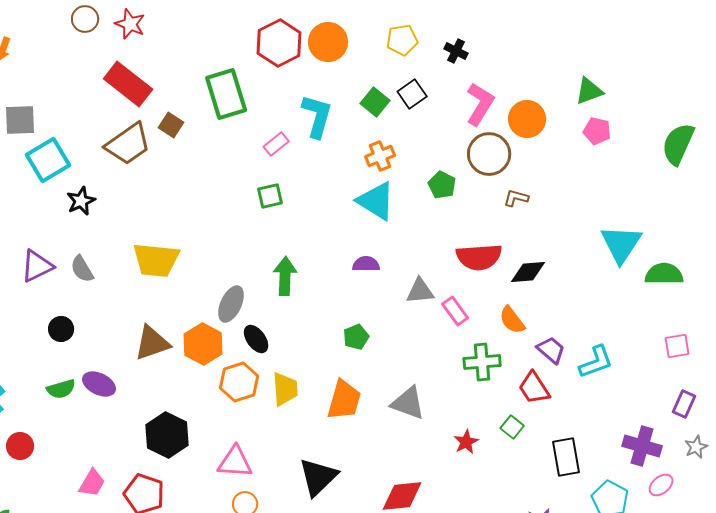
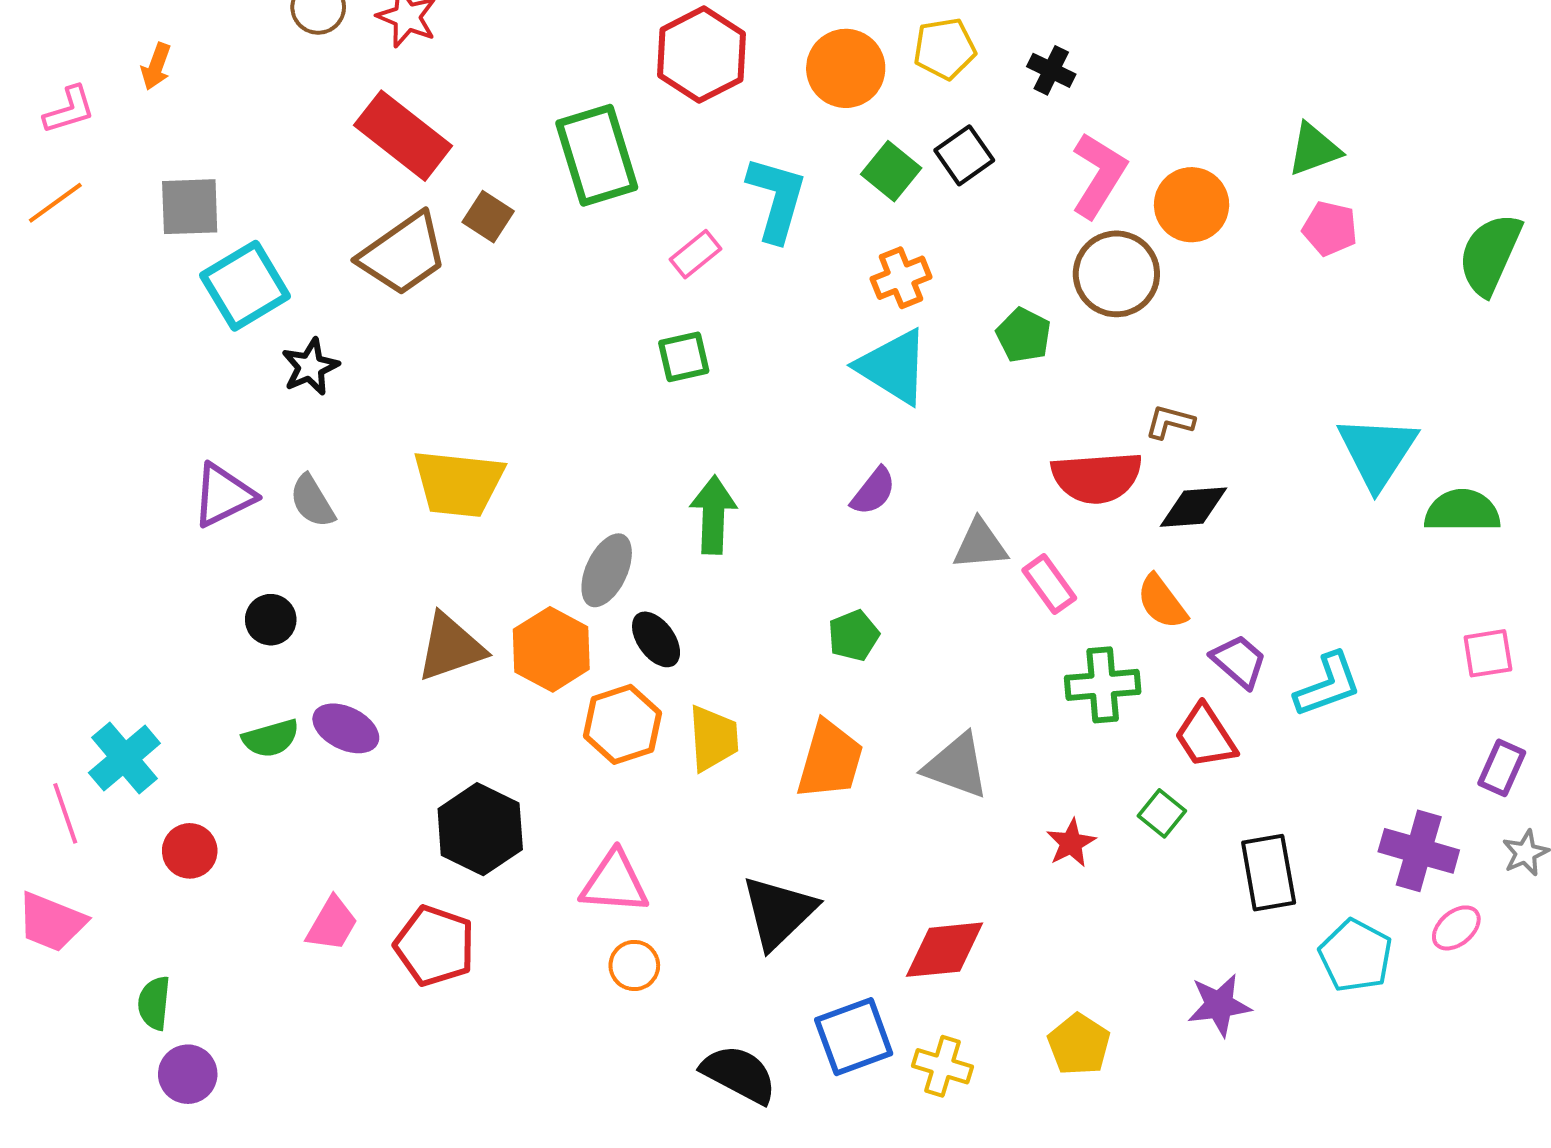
orange circle: (328, 42) -> (846, 68), moved
brown L-shape: (516, 198) -> (1170, 422), moved
purple semicircle: (366, 264) -> (873, 491), turned 128

